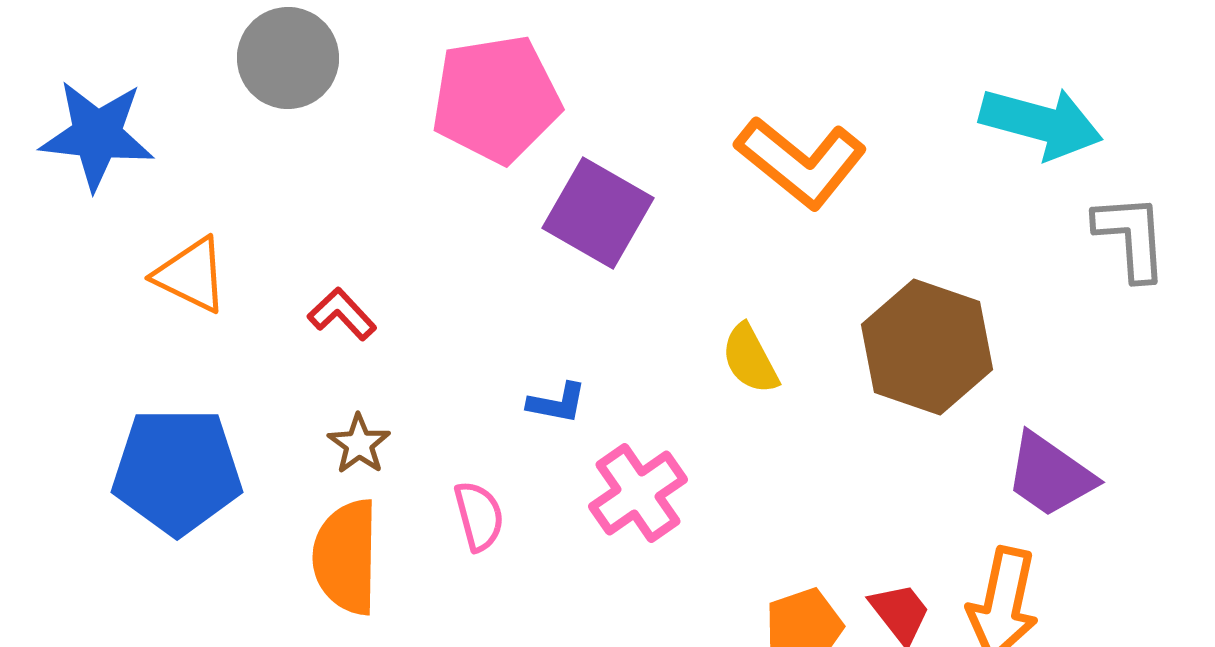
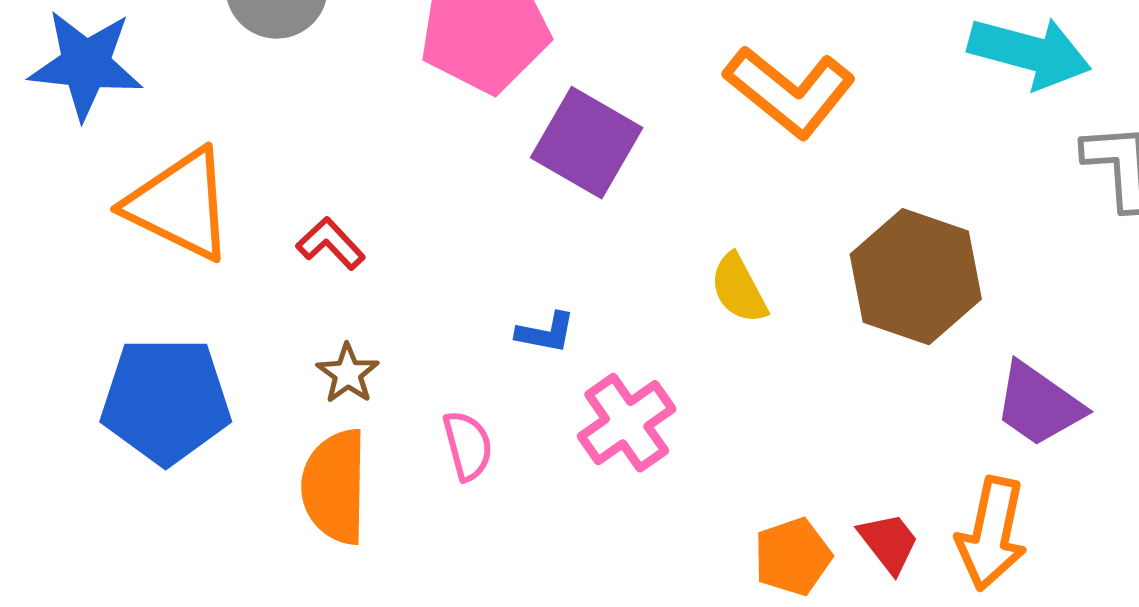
orange triangle: (191, 275) -> (180, 205), size x1.5

